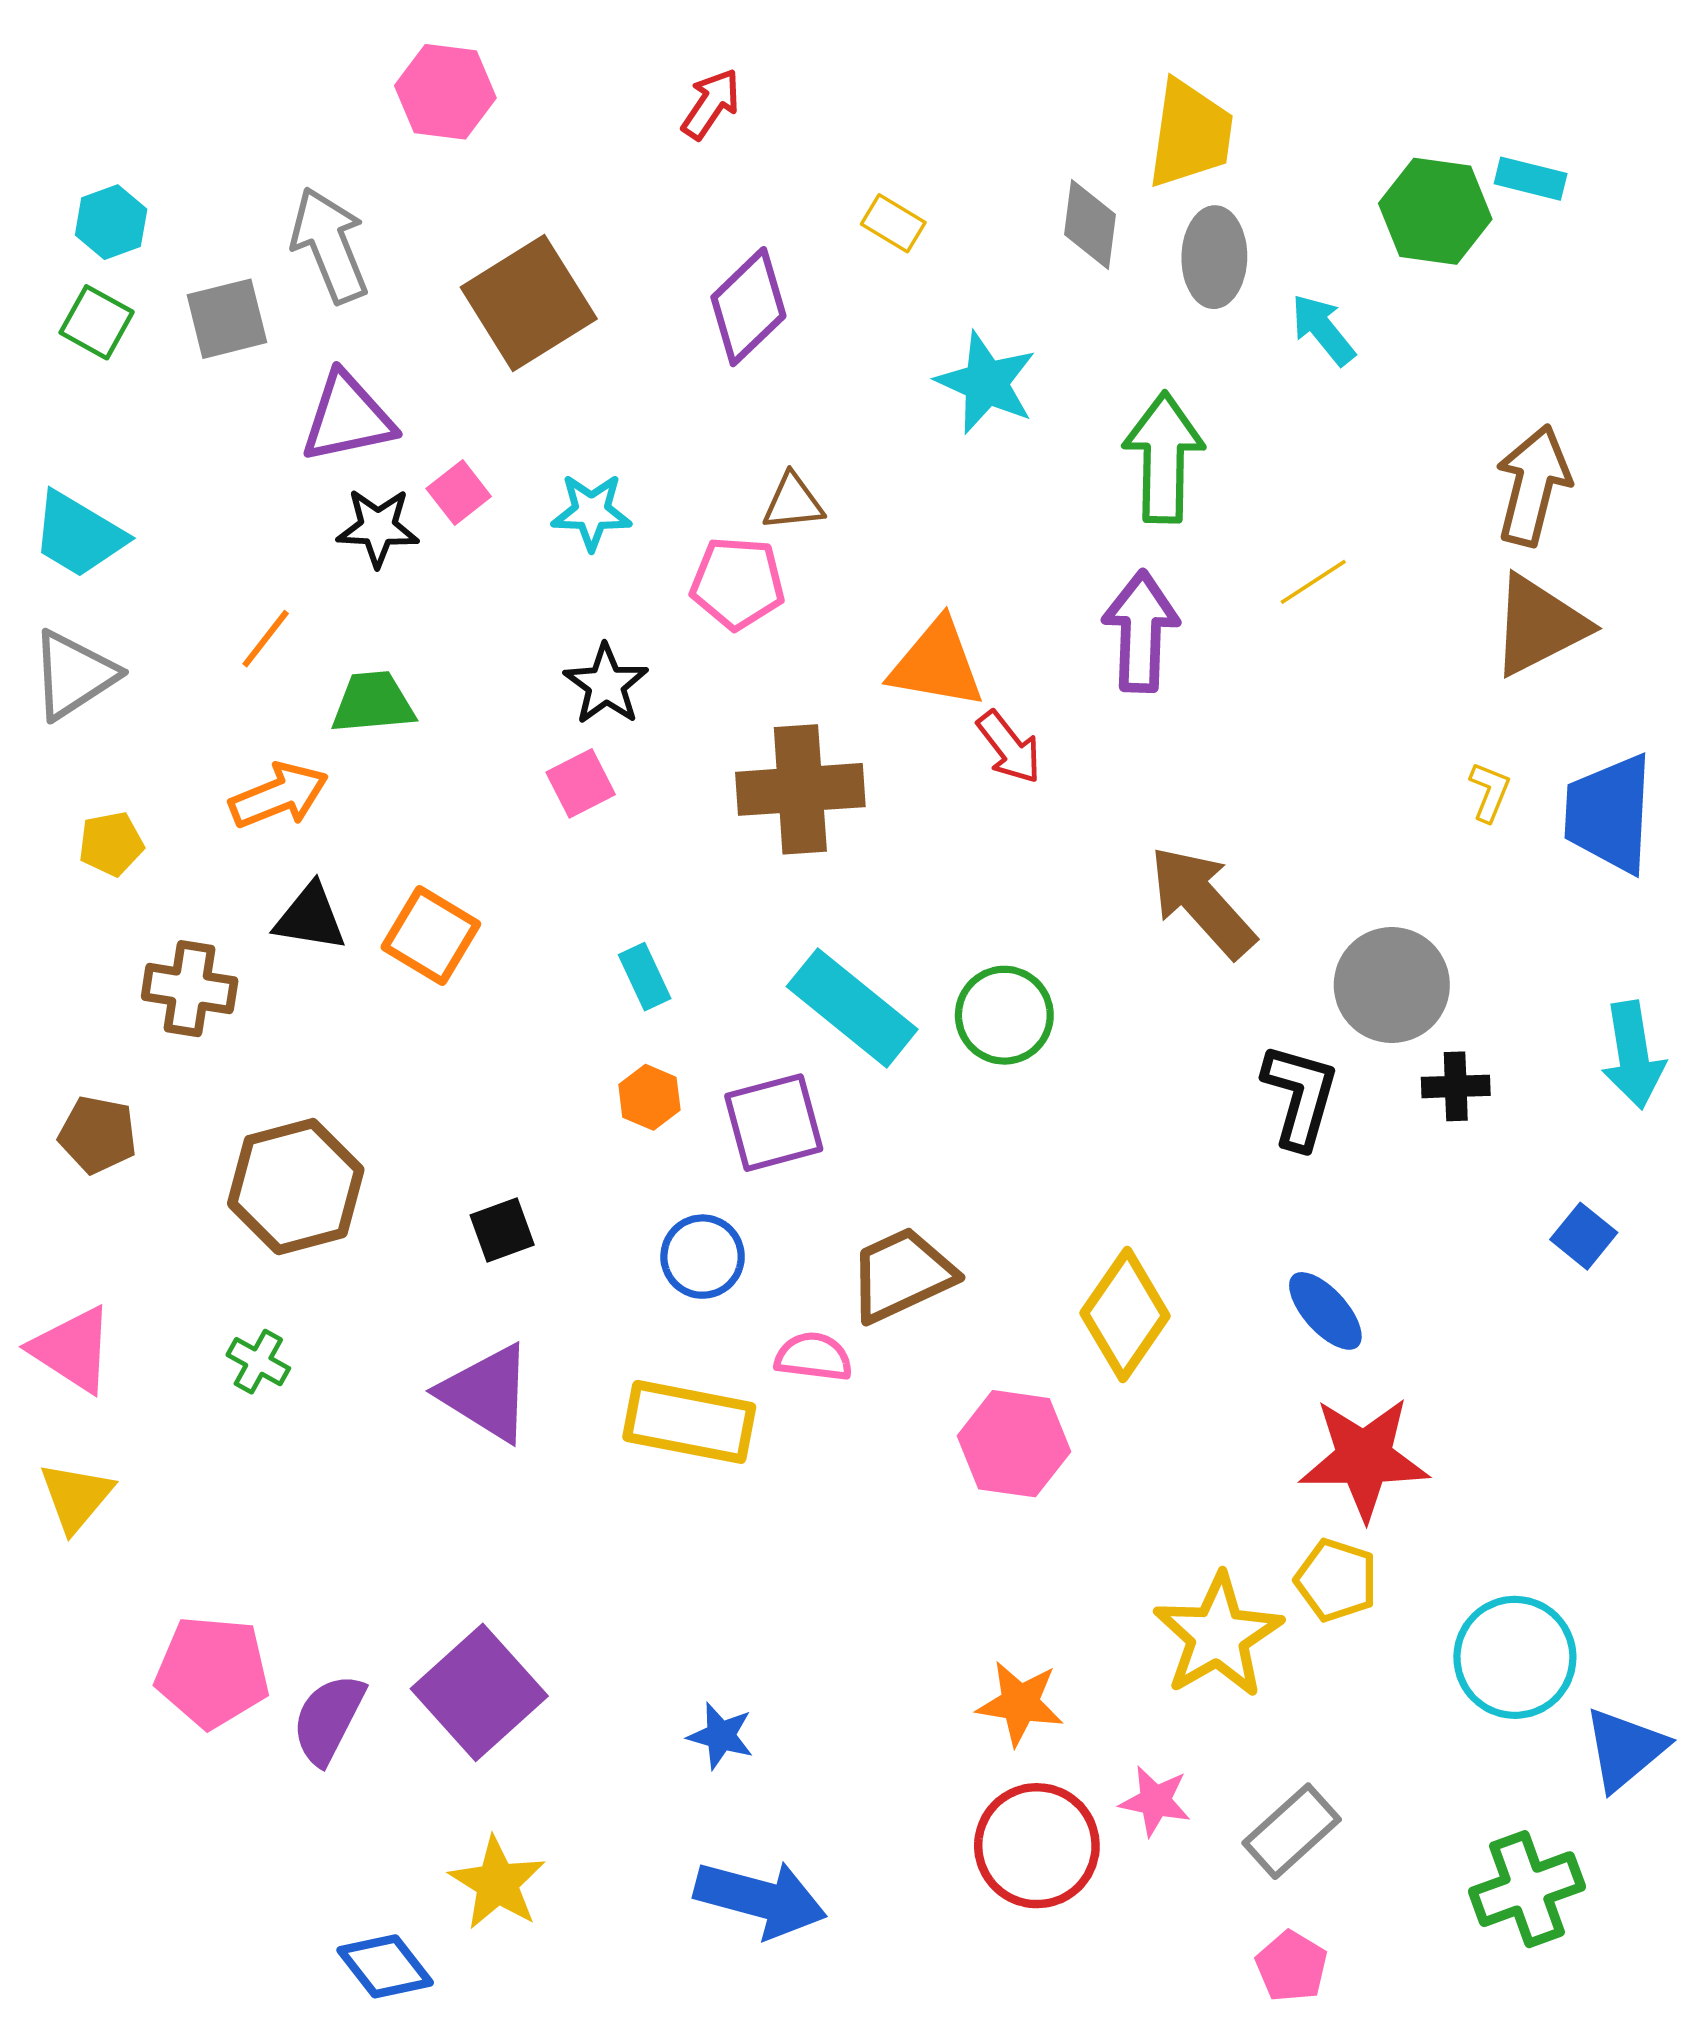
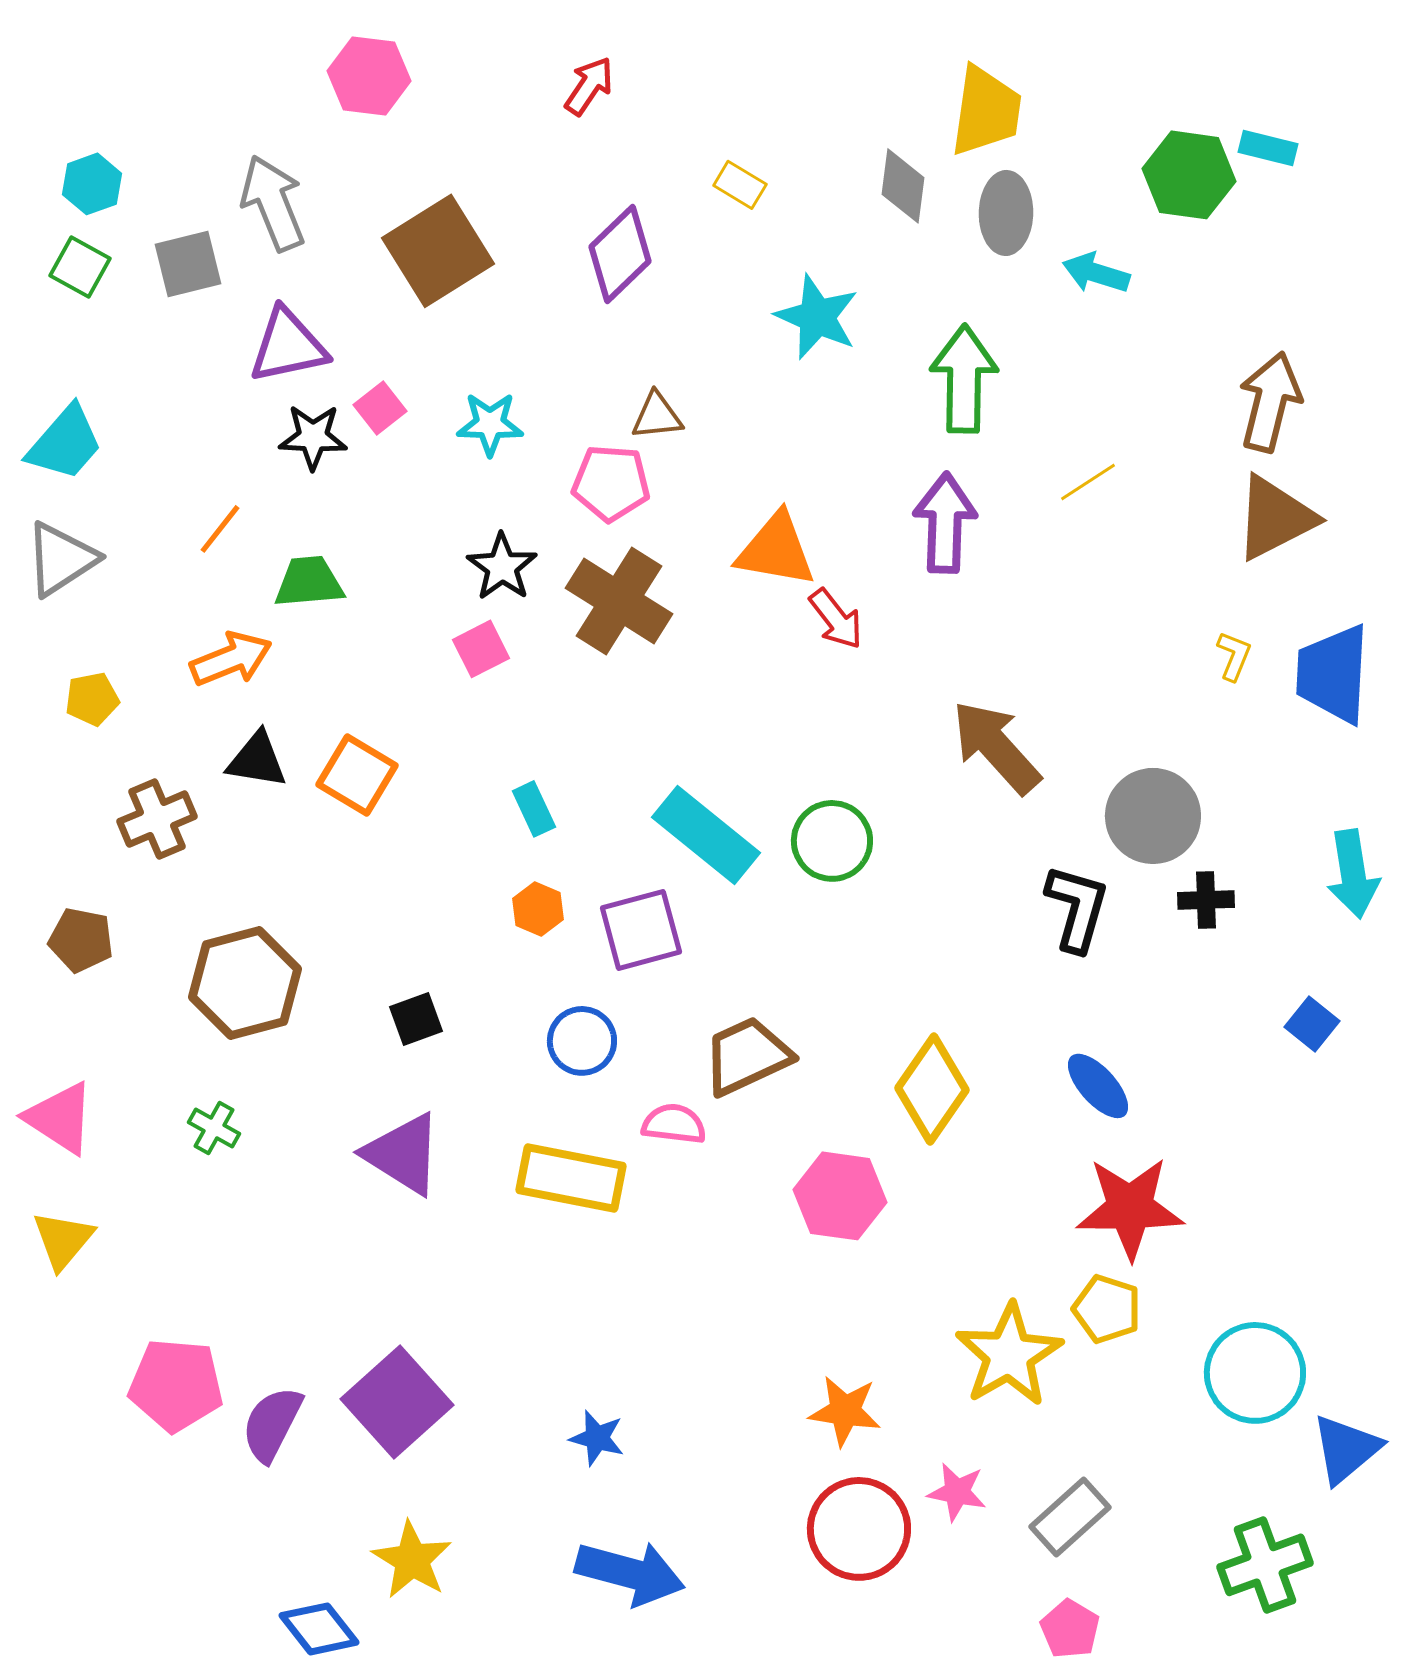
cyan arrow: (1323, 330) -> (1096, 273), turned -34
cyan trapezoid: (78, 535) -> (65, 443), turned -80
brown cross: (800, 789) -> (619, 601), moved, turned 36
brown cross: (190, 989) -> (157, 819), turned -32

